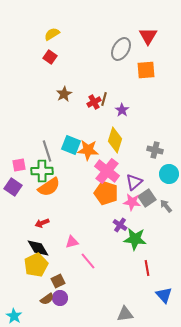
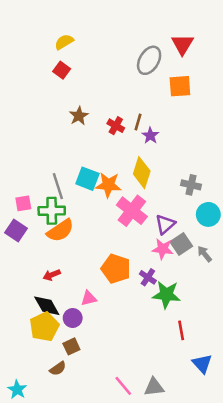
brown line: (104, 99) -> (138, 122), moved
red cross: (94, 102) -> (116, 126), turned -32
orange pentagon: (106, 193) -> (116, 269), moved
pink line: (88, 261) -> (123, 386), moved
purple circle: (60, 298) -> (73, 318), moved

